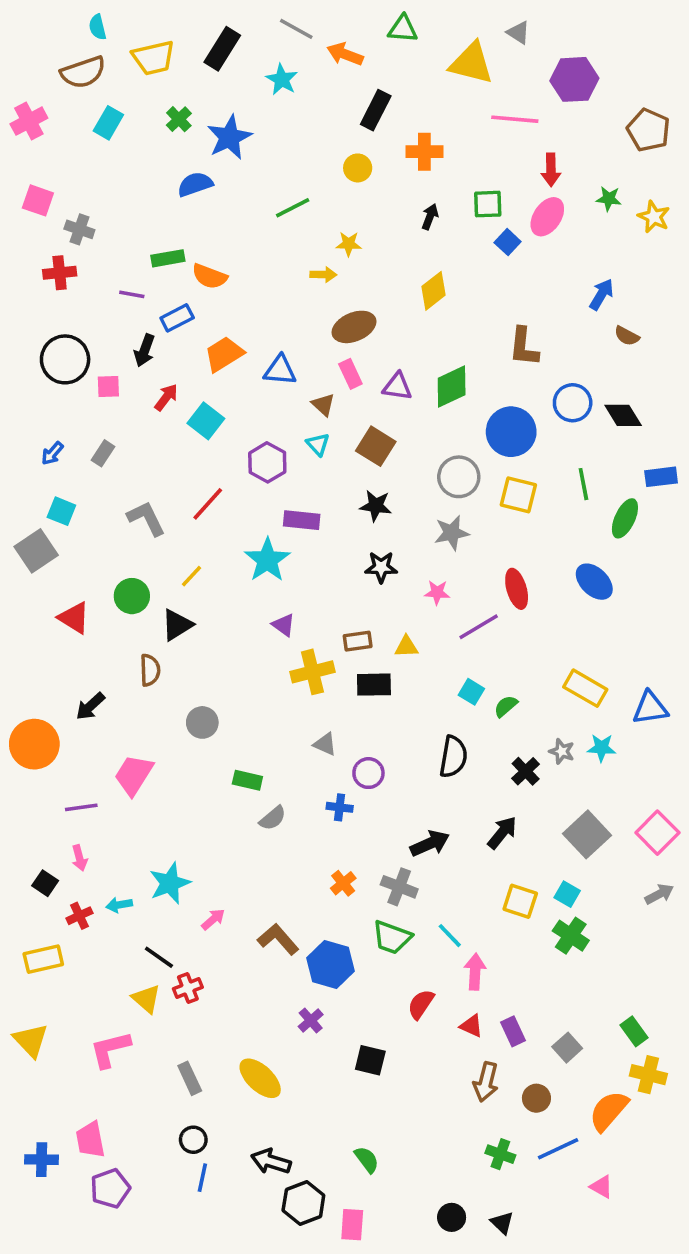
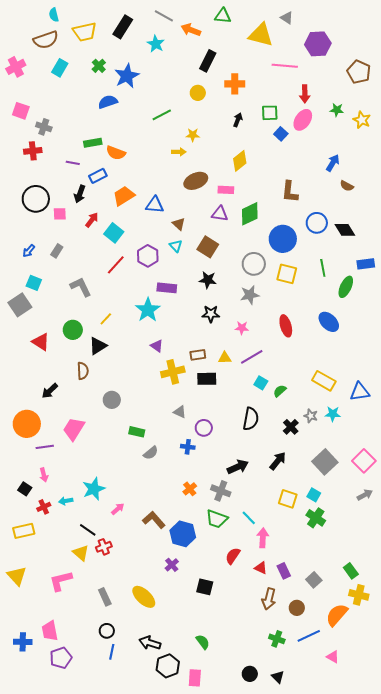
pink rectangle: (350, 374) -> (226, 190), moved, turned -63
red line: (208, 504) -> (116, 265), moved
purple line: (479, 627) -> (252, 357), moved
orange circle: (34, 744) -> (27, 424), moved

